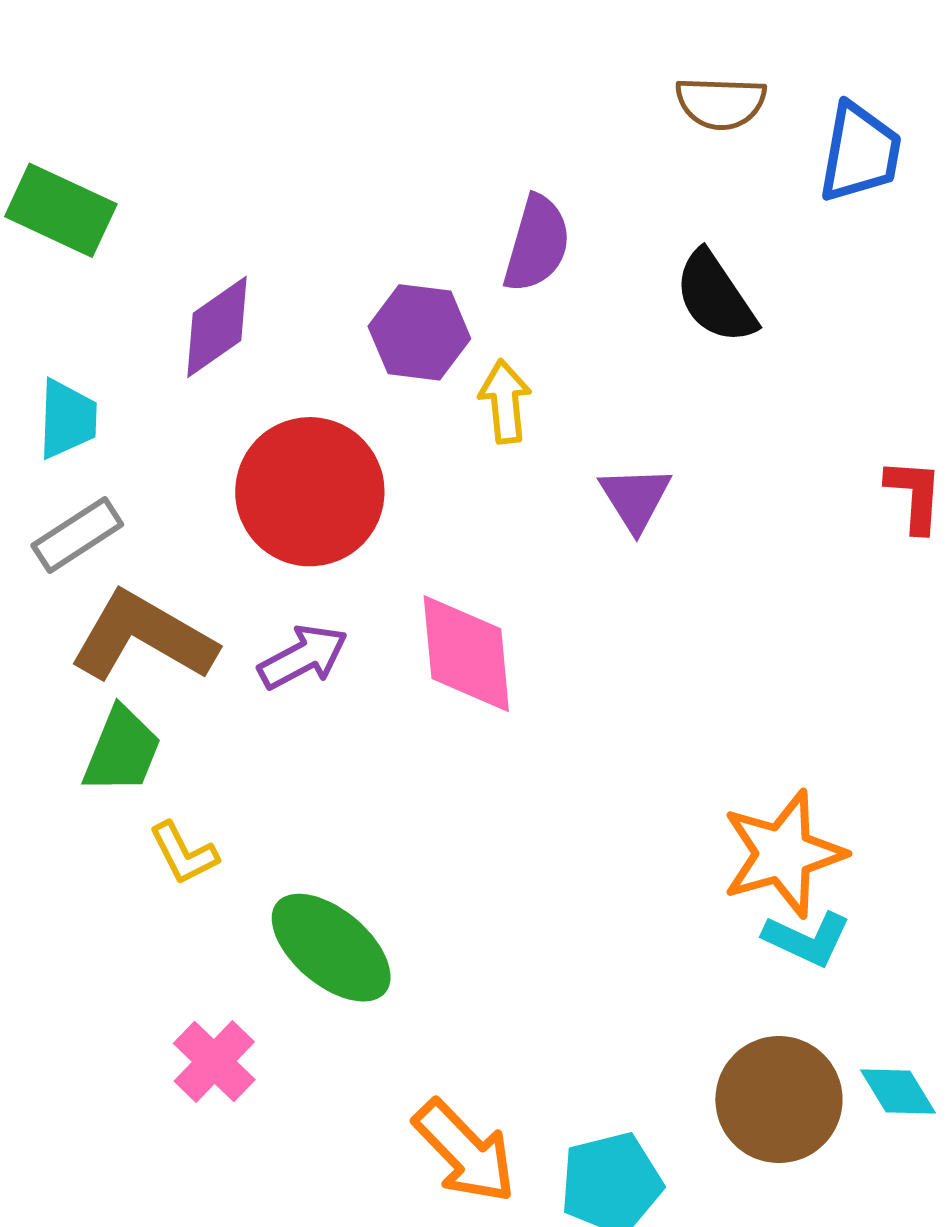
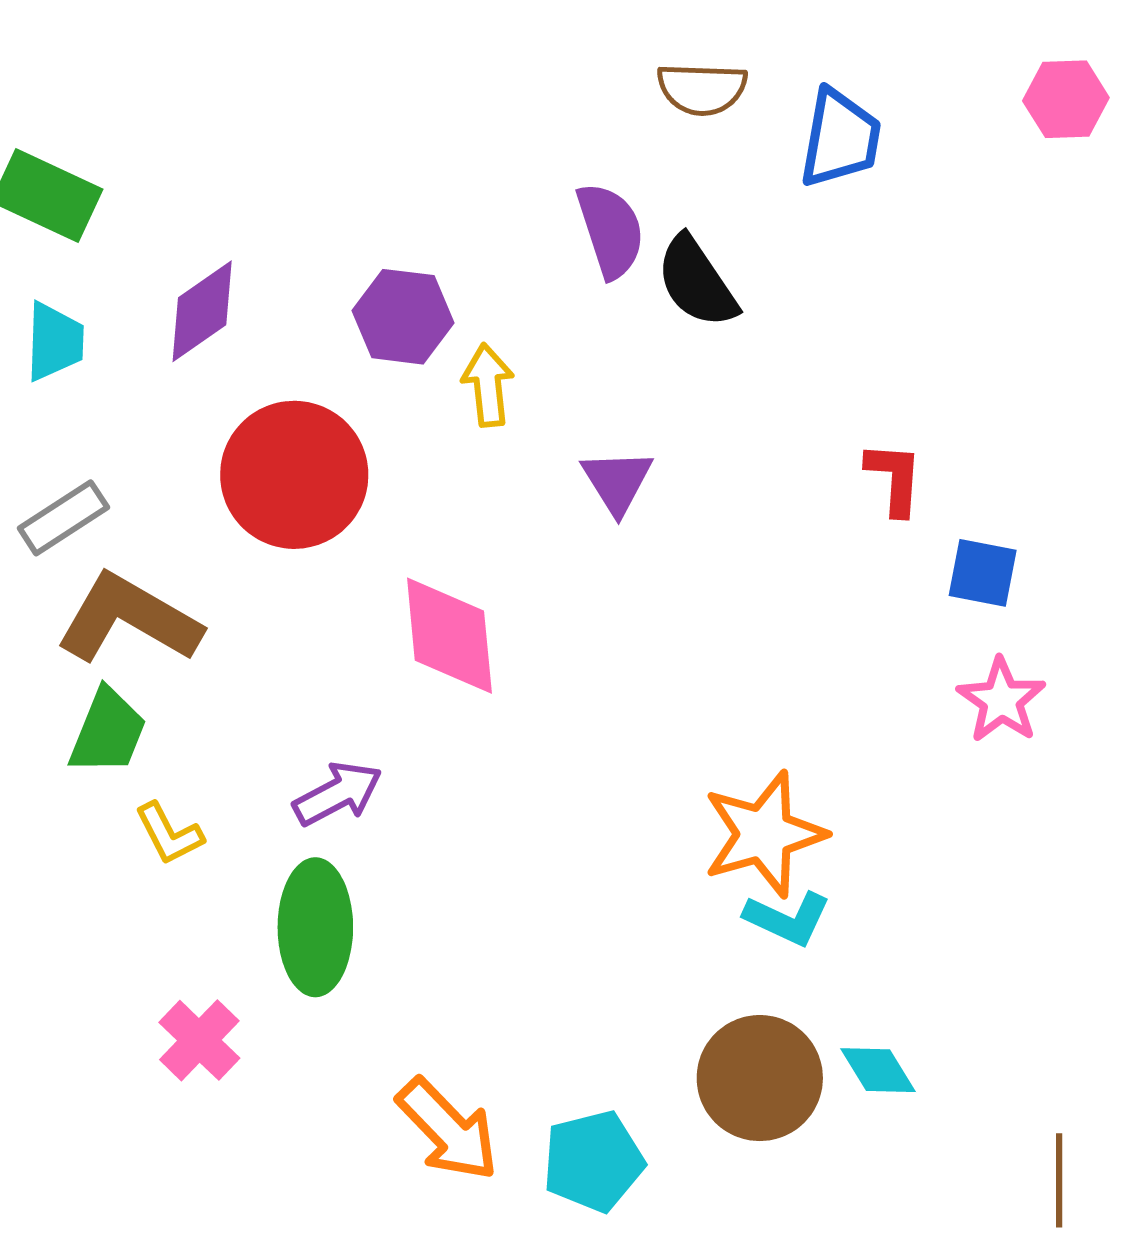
purple semicircle: (537, 244) -> (611, 230), moved, turned -34
cyan trapezoid: (67, 419) -> (55, 342), moved
purple arrow: (303, 657) -> (338, 794), moved
green ellipse: (331, 948) -> (315, 927), turned 50

